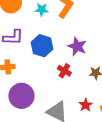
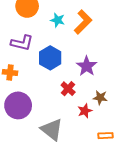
red star: (86, 105) -> (85, 111), moved

